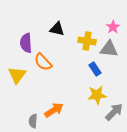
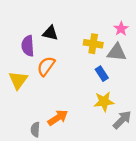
black triangle: (57, 29) -> (50, 33), moved
orange semicircle: (43, 62) -> (46, 66), turned 78

